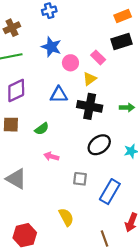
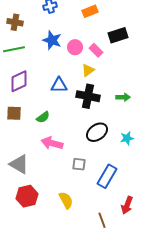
orange rectangle: (123, 16) -> (90, 11), moved
brown cross: (12, 28) -> (15, 22), turned 35
pink circle: (70, 63) -> (75, 47), moved
pink arrow: (51, 156) -> (52, 143), size x1.5
red hexagon: (25, 235) -> (27, 196), moved

